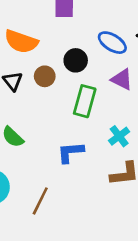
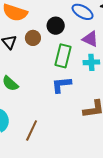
cyan cross: (119, 136) -> (91, 62), moved, turned 35
blue L-shape: (70, 152) -> (61, 85), moved

